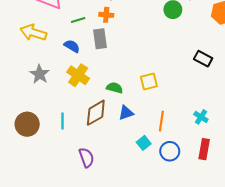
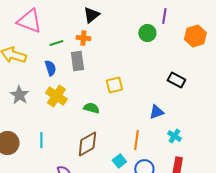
blue semicircle: (72, 46) -> (50, 68), turned 42
yellow square: (149, 81) -> (114, 85), moved
brown diamond: (96, 113) -> (87, 144), moved
blue triangle: (126, 113) -> (156, 112), moved

